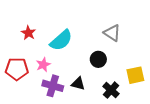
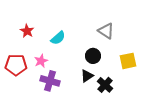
cyan semicircle: (61, 40) -> (58, 38), size x0.7
yellow square: (135, 75) -> (128, 61), moved
black triangle: (78, 84) -> (87, 76), moved, turned -48

